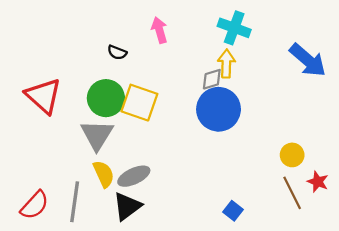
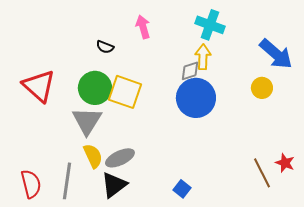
yellow circle: (292, 155) -> (262, 88), moved
red semicircle: (35, 205) -> (31, 184), turned -56
blue square: (233, 211) -> (182, 189), moved

